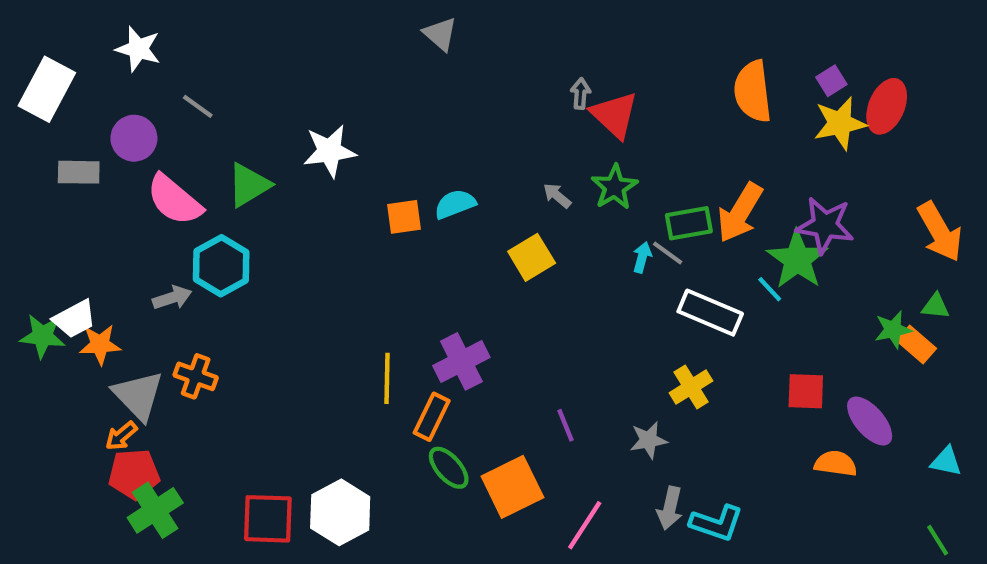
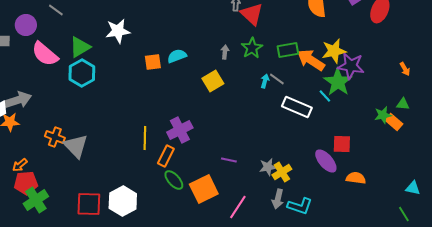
yellow star: (840, 123) -> (334, 51), moved
gray arrow: (557, 196) -> (225, 52), turned 56
orange arrow: (740, 213) -> (311, 60), turned 92
green rectangle: (689, 223) -> (288, 50), moved
orange arrow: (940, 232) -> (405, 69), size x0.5
cyan hexagon: (221, 266) -> (82, 73), moved
gray arrow: (172, 298) -> (18, 100), moved, size x1.5
yellow cross: (691, 387) -> (282, 172), moved
gray triangle: (138, 395) -> (76, 146), moved
purple ellipse: (870, 421) -> (326, 161), moved
purple line: (566, 425) -> (229, 160), turned -56
cyan triangle: (946, 461) -> (413, 188), moved

